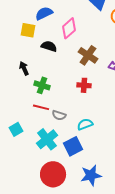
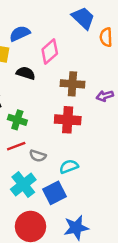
brown cross: (88, 55) -> (72, 84), turned -30
red cross: (84, 85) -> (68, 120), size x1.5
red line: (41, 107) -> (16, 146), turned -35

